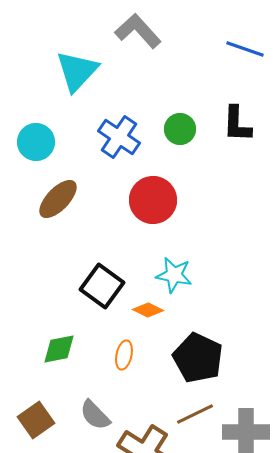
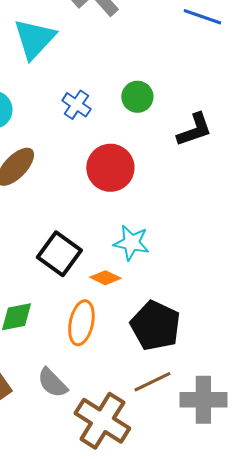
black L-shape: (237, 124) -> (194, 130), moved, turned -111
blue cross: (119, 137) -> (76, 105), size x0.7
orange ellipse: (124, 355) -> (81, 323), size x1.5

